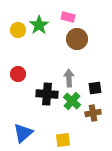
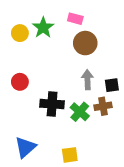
gray arrow: (69, 78) -> (87, 80), moved
black square: (95, 88) -> (112, 85), moved
brown cross: (93, 113) -> (103, 106), moved

